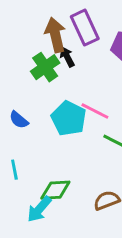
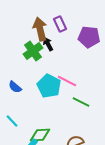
purple rectangle: (85, 28) -> (60, 24), size x0.7
cyan line: (14, 170) -> (12, 121), turned -32

